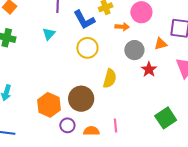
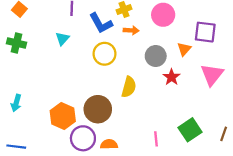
orange arrow: (122, 27) -> (131, 30), moved
orange triangle: (161, 44) -> (184, 49), turned -32
purple circle: (67, 125) -> (83, 138), size x1.5
pink line: (115, 126) -> (156, 139), moved

